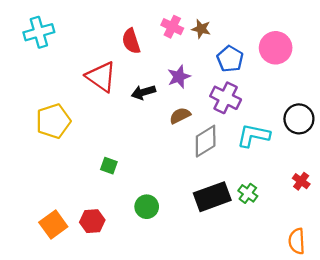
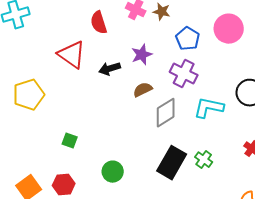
green square: (109, 166) -> (70, 141), moved
black rectangle: (212, 197) -> (172, 163), turned -40

